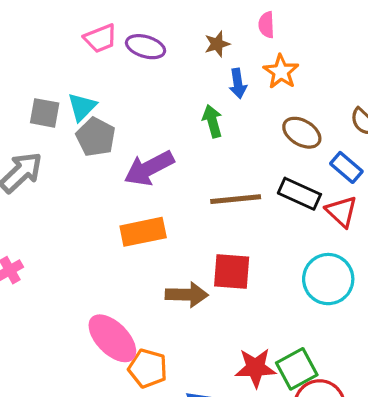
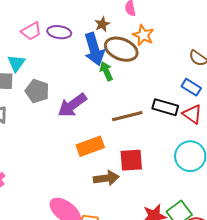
blue arrow: (238, 83) -> (94, 49), moved, size x1.8
cyan triangle: (82, 107) -> (16, 63), moved
brown ellipse: (302, 133) -> (121, 49), moved, size x1.4
orange rectangle: (143, 232) -> (90, 146), moved

